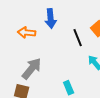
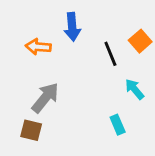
cyan rectangle: (69, 88) -> (118, 125), moved

